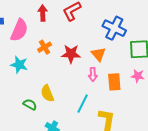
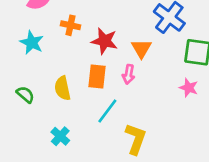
orange cross: (45, 47) -> (70, 25), turned 32
orange rectangle: (114, 82) -> (97, 77), moved
green semicircle: (30, 104) -> (25, 94), moved

